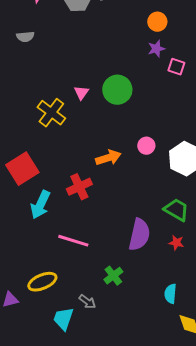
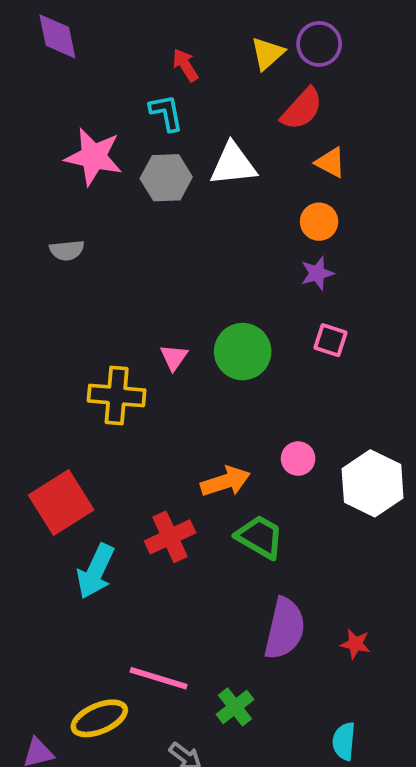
pink square: (176, 67) -> (331, 340), moved
yellow cross: (51, 113) -> (117, 395), turned -32
green trapezoid: (176, 210) -> (260, 537), moved
pink line: (73, 241) -> (159, 678), moved

